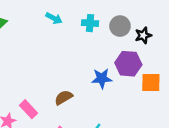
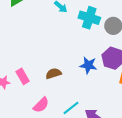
cyan cross: (90, 23) -> (89, 18), size x1.5

